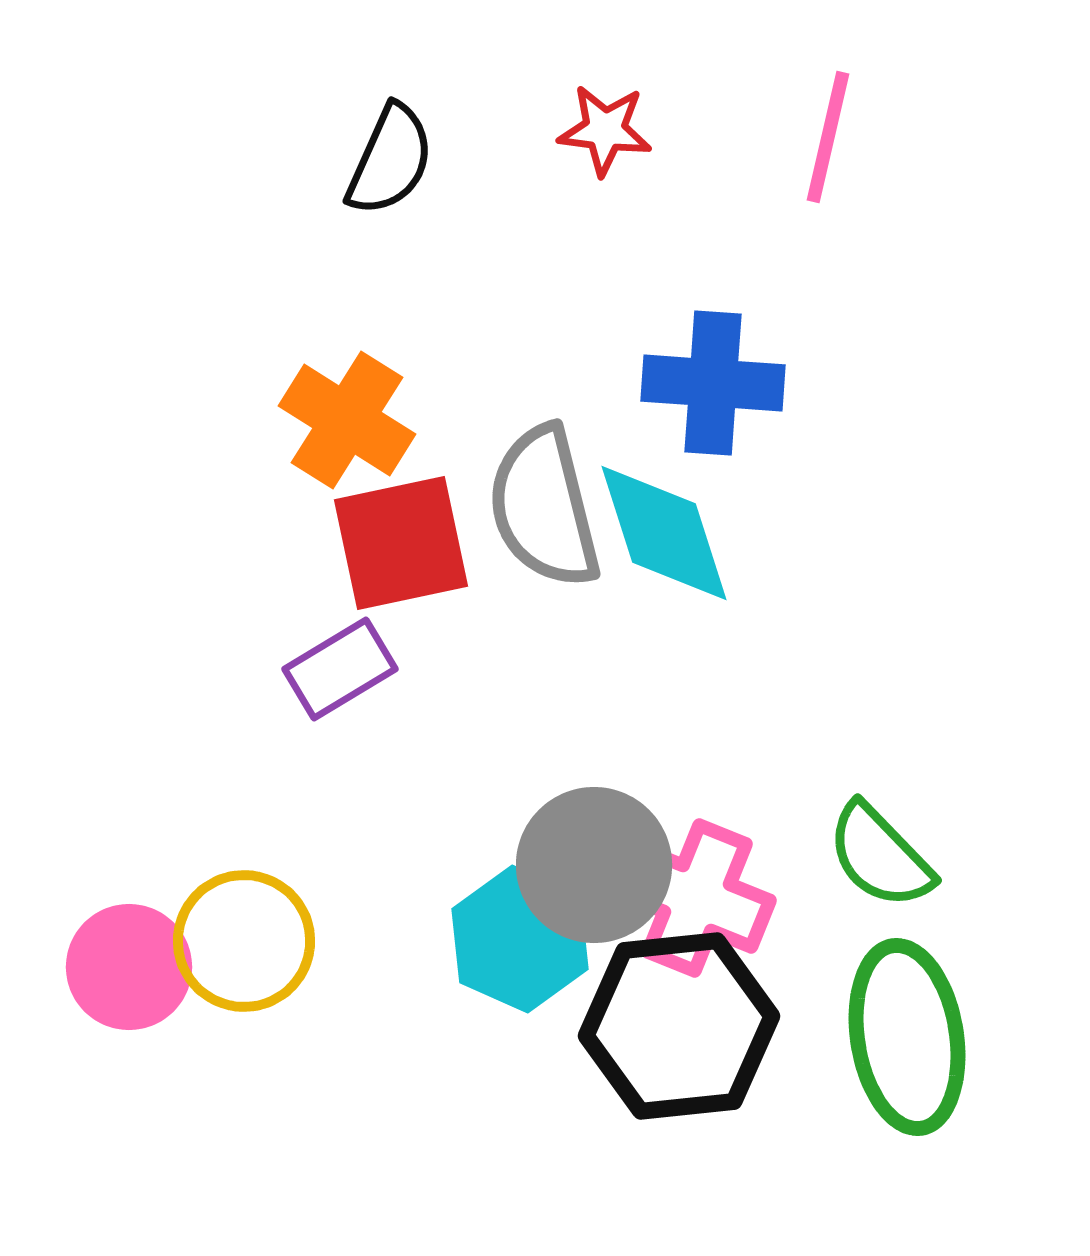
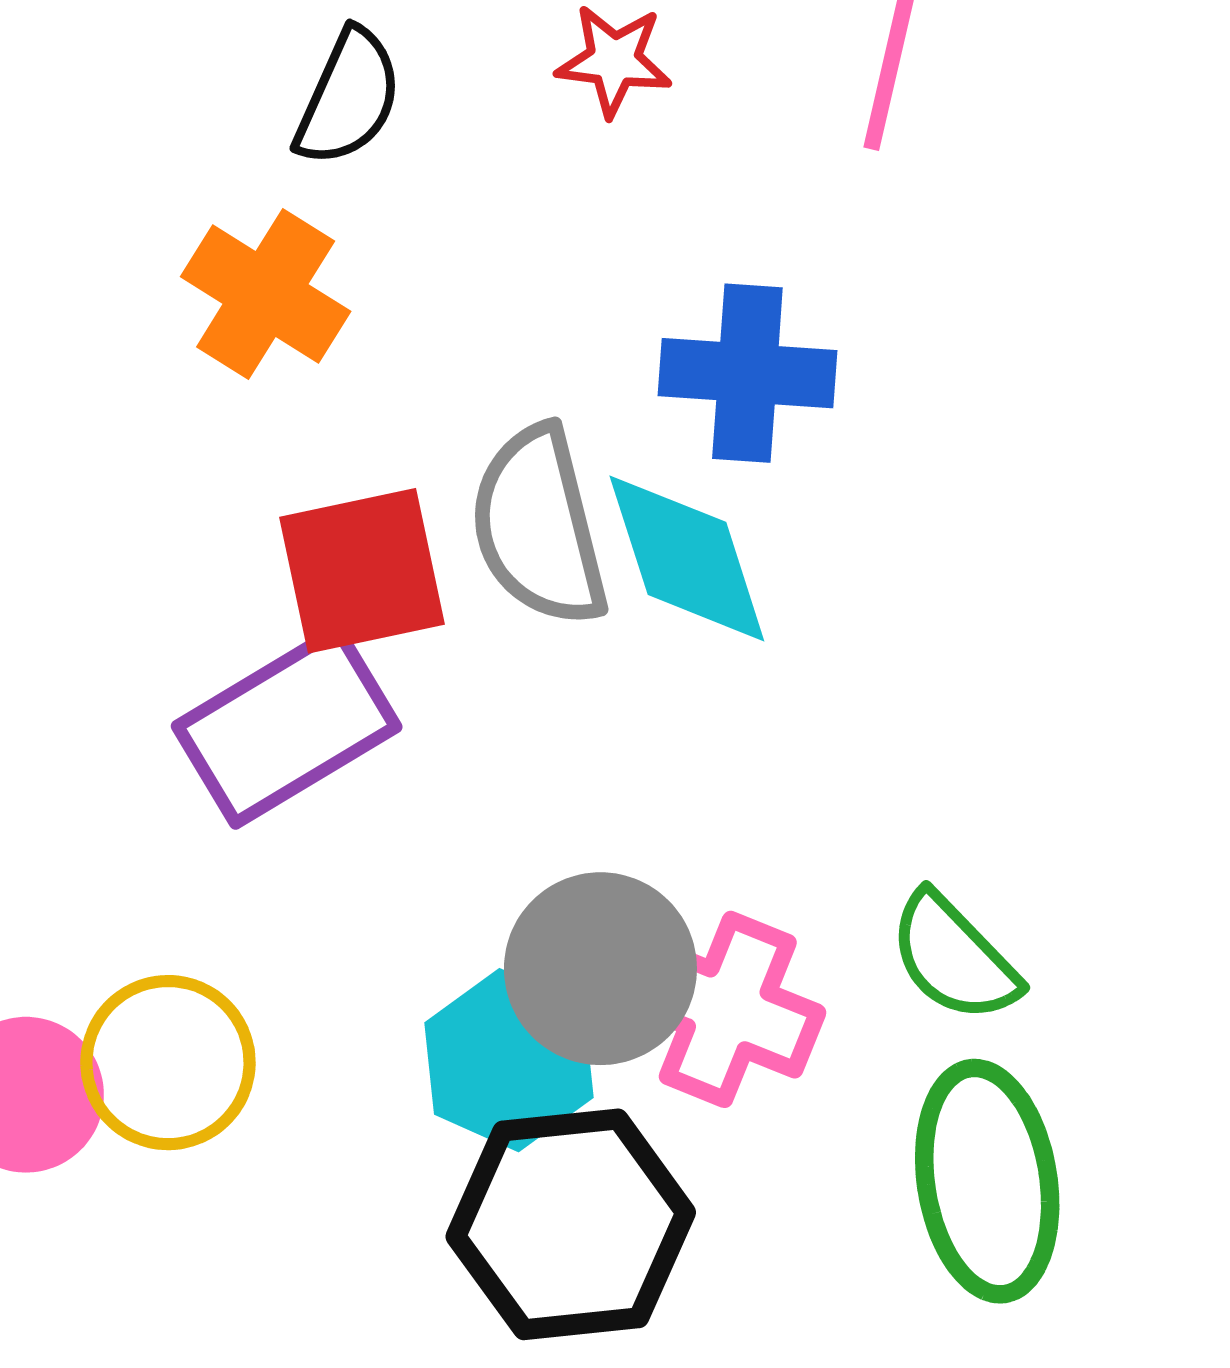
orange cross: (347, 420) -> (266, 294), moved
purple rectangle: (340, 669) -> (287, 726), size x1.6
black hexagon: (679, 1026) -> (571, 1224), moved

